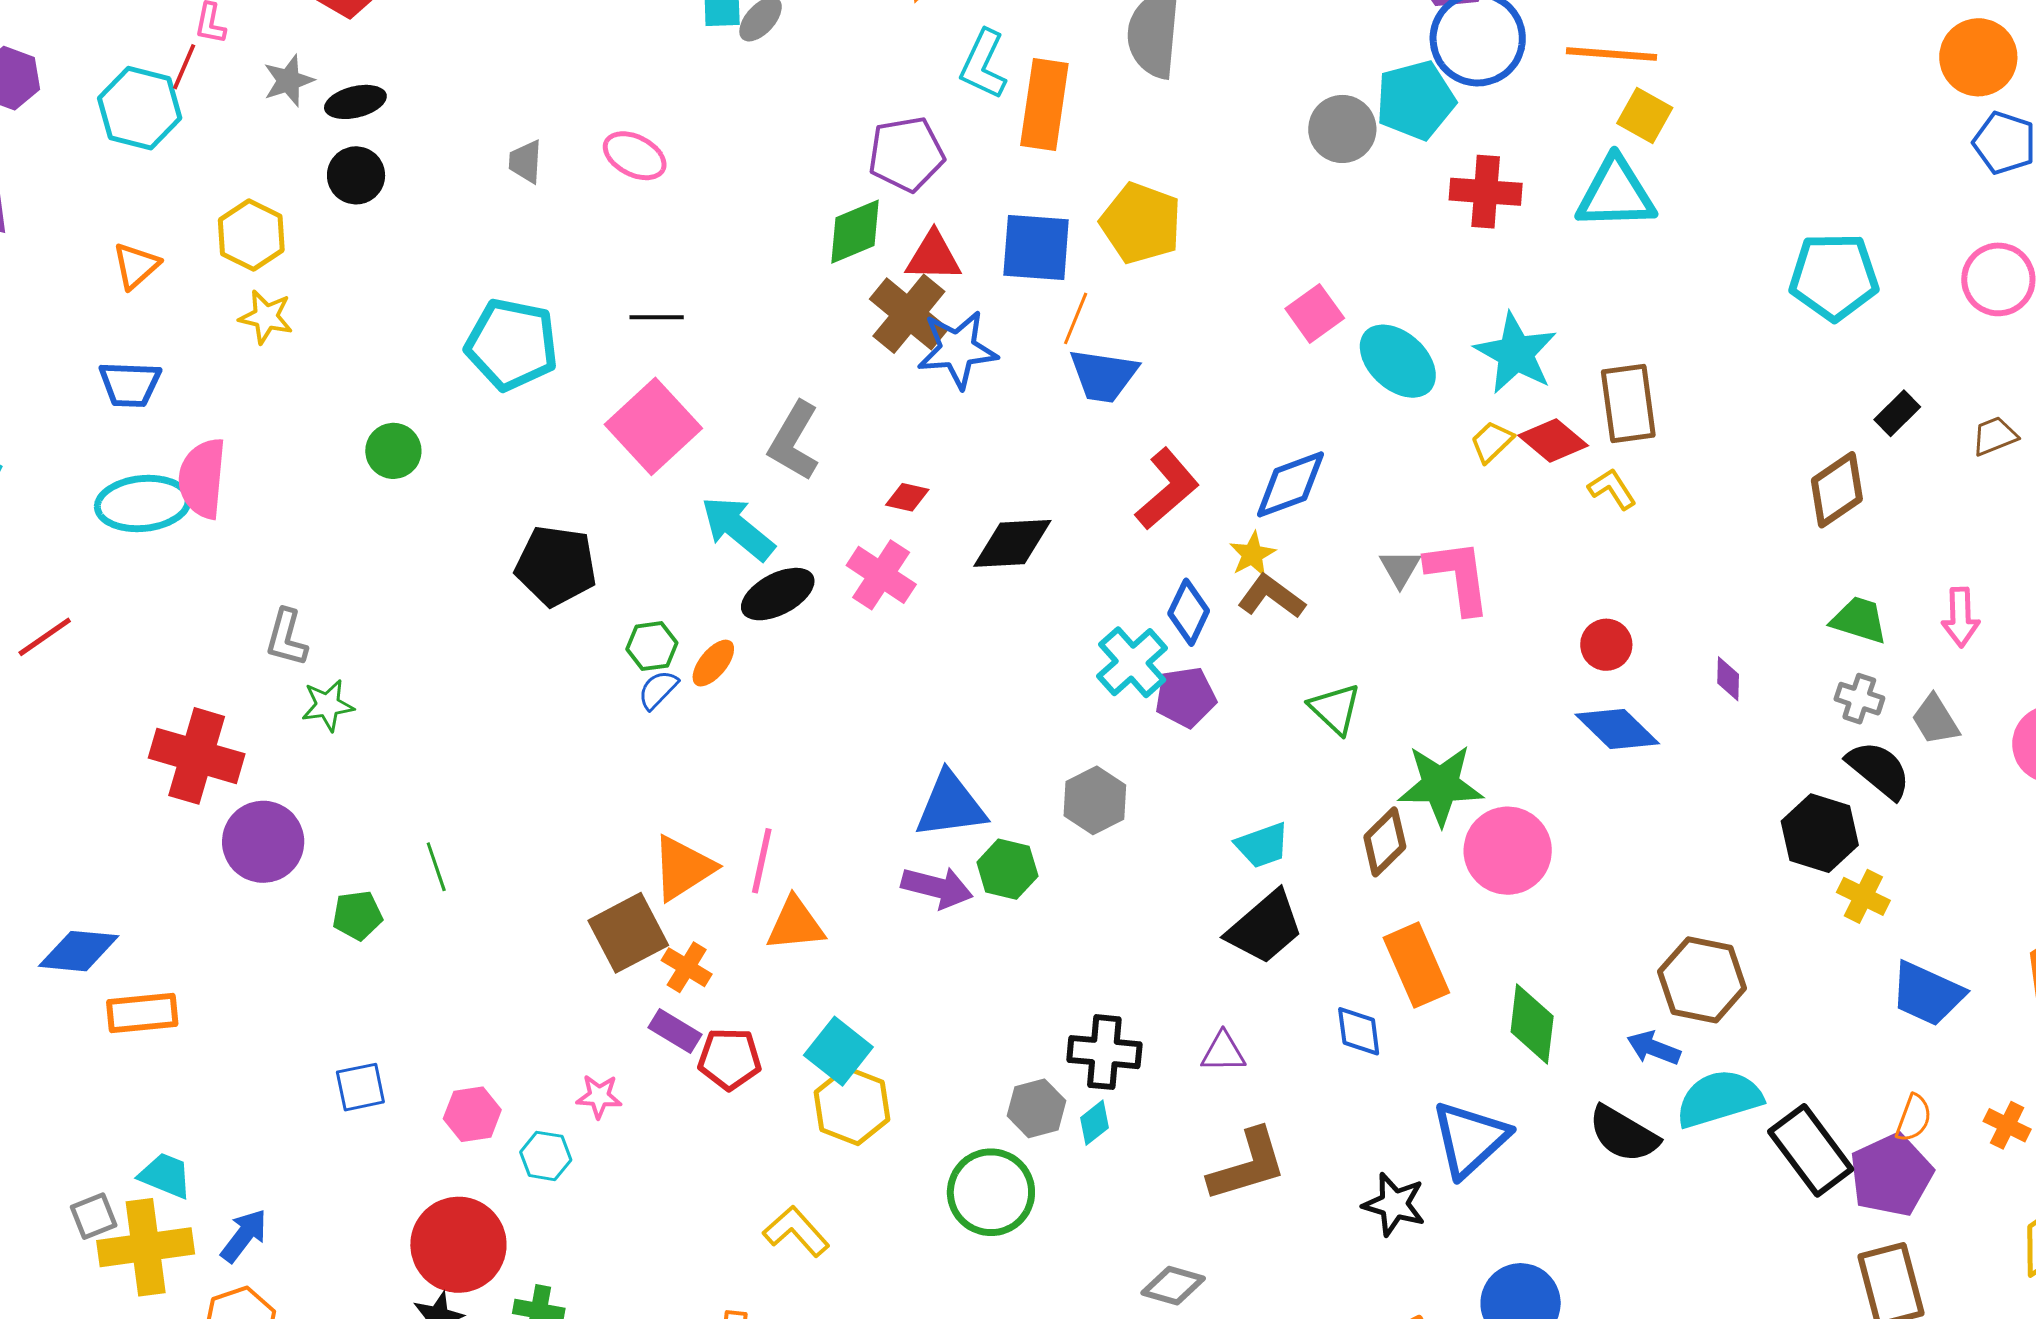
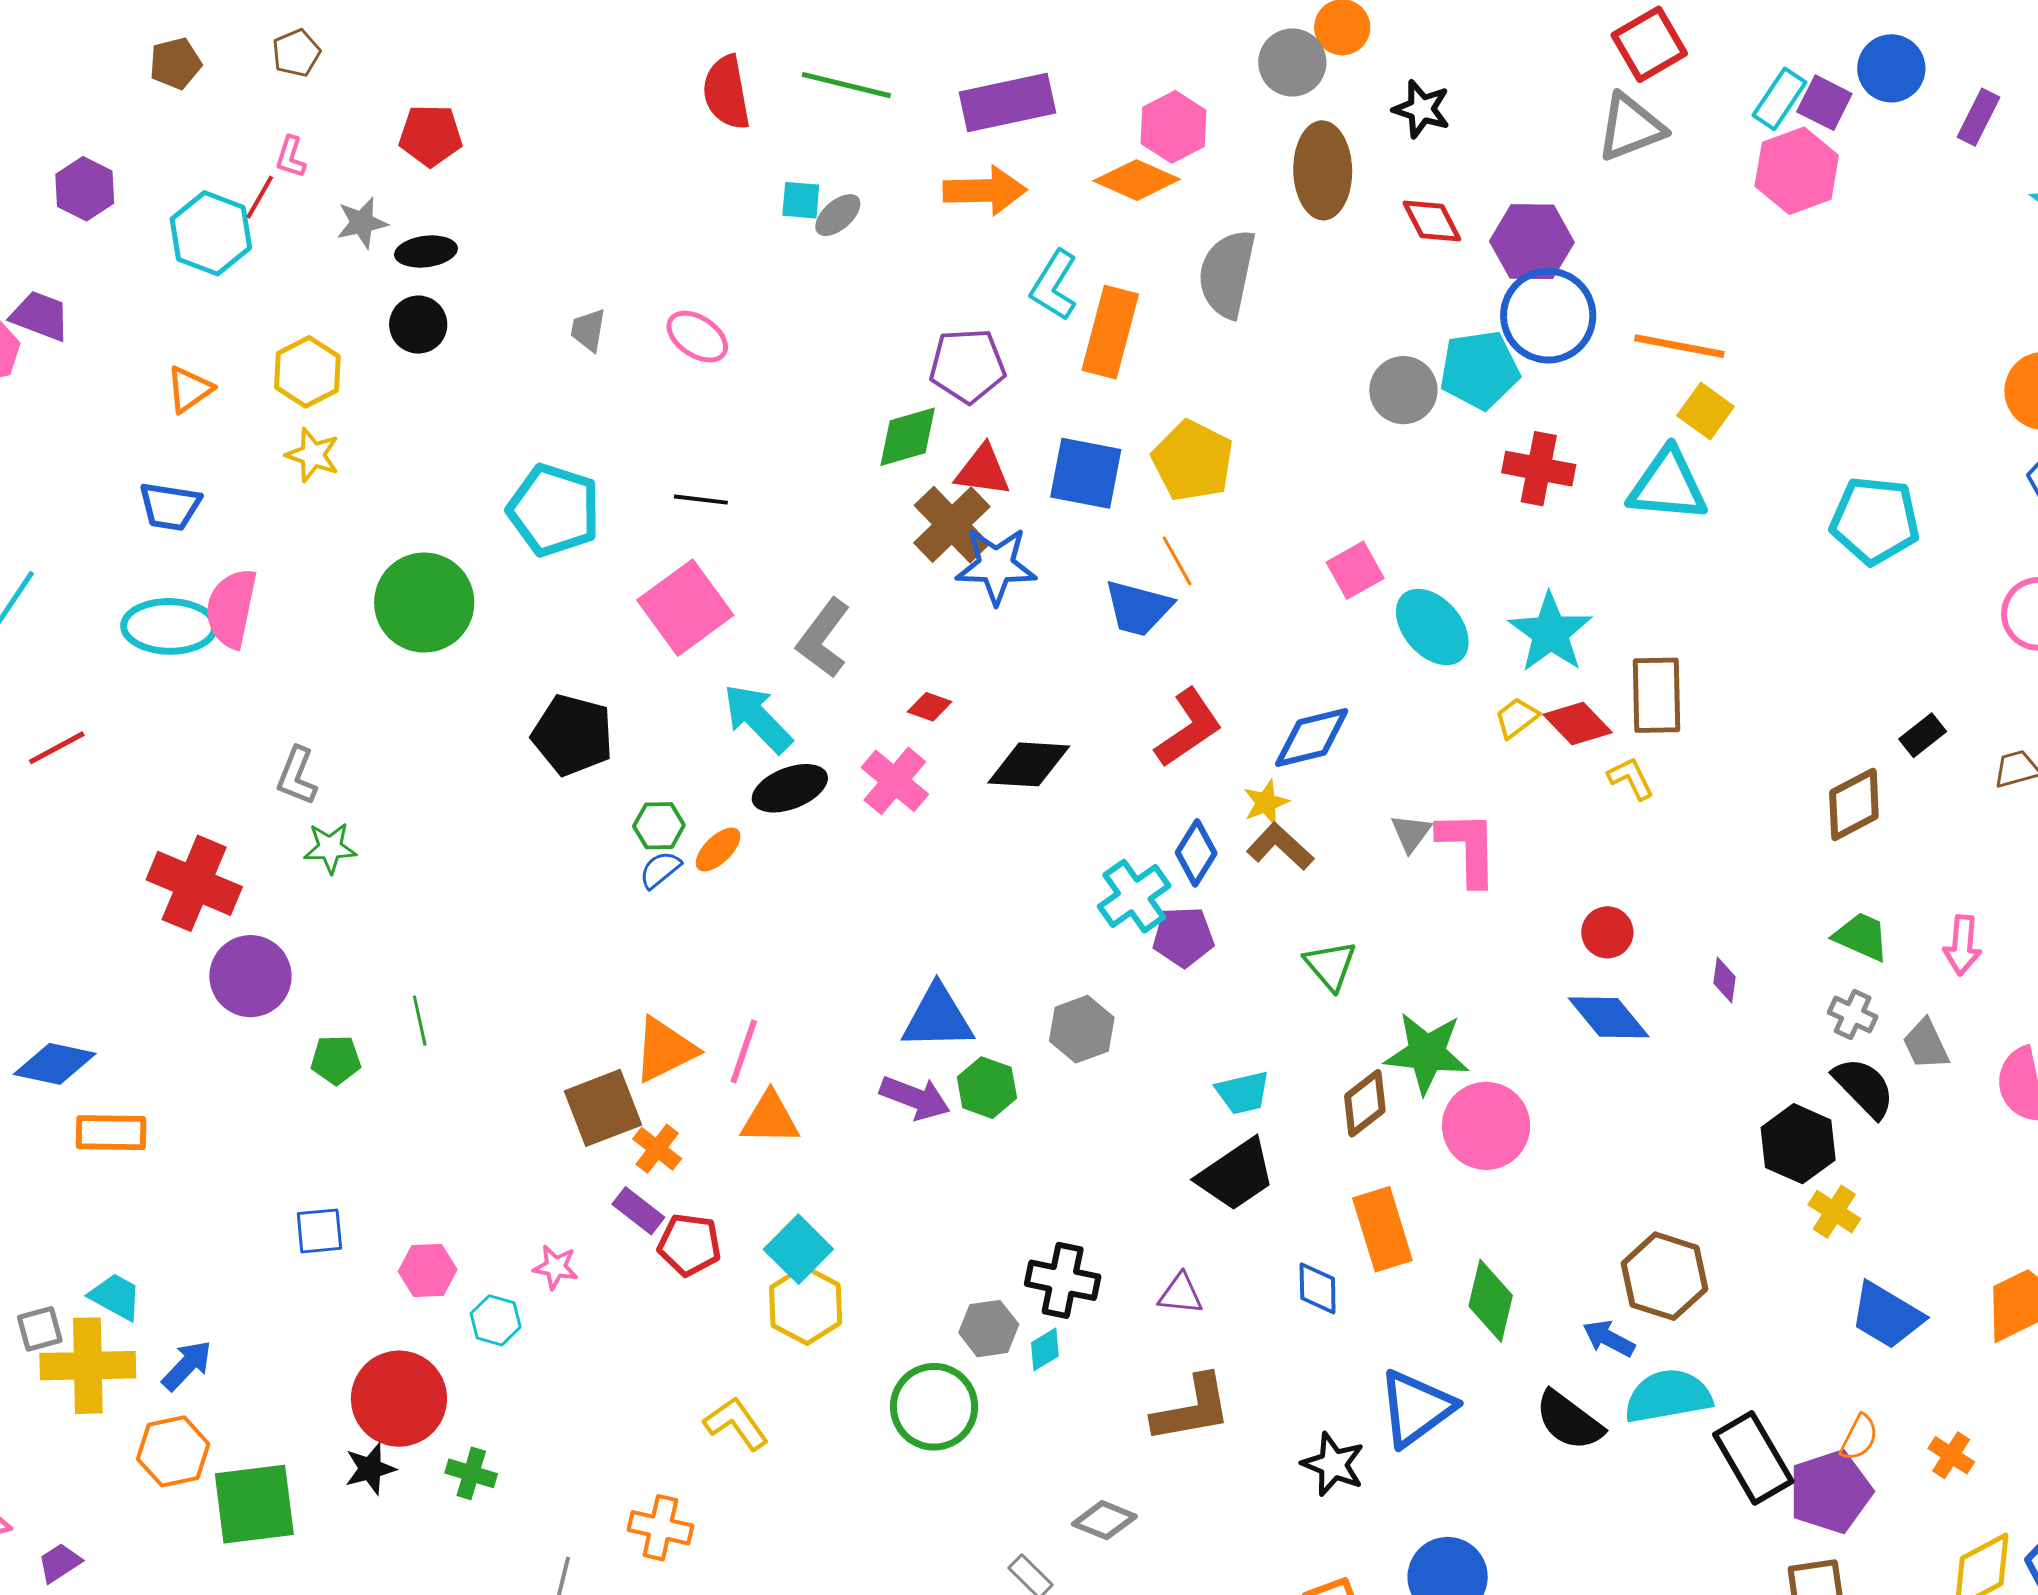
cyan pentagon: (1834, 277) -> (1875, 520), moved
orange line: (1076, 318) -> (1177, 561), moved, turned -58
green circle: (393, 451) -> (424, 603), size x1.8

